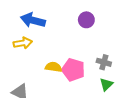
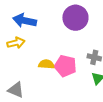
purple circle: (86, 20) -> (75, 18), size x1.6

